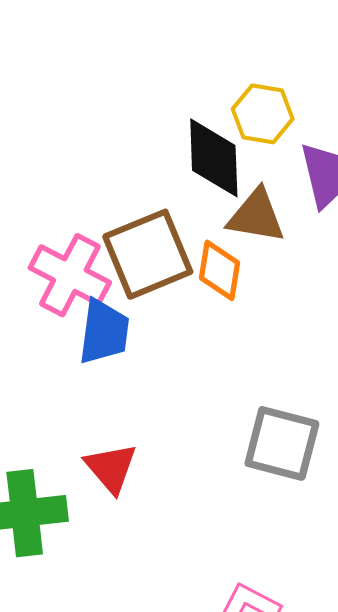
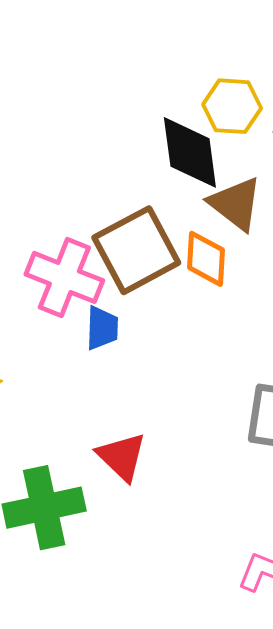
brown triangle: (256, 216) -> (236, 204), turned 34
blue trapezoid: (104, 332) -> (102, 328), size x0.7

